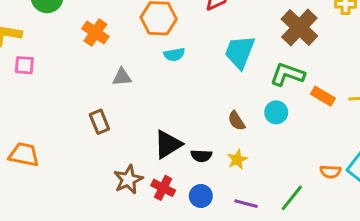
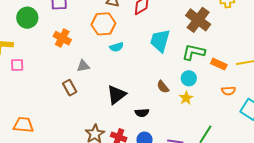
brown rectangle: (99, 122) -> (70, 88), moved
black triangle: (168, 144) -> (117, 95), moved
yellow star: (237, 159) -> (186, 98), moved
orange semicircle: (330, 172) -> (228, 91), moved

